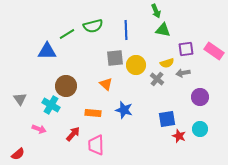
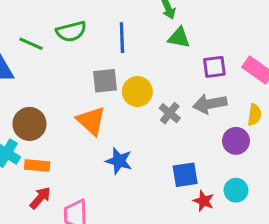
green line: (67, 34) -> (31, 44), turned 56
yellow semicircle: (167, 63) -> (254, 115), moved, turned -64
gray arrow: (183, 73) -> (210, 104), size x1.5
orange triangle: (106, 84) -> (91, 121), size x1.5
orange rectangle: (93, 113) -> (37, 166), moved

